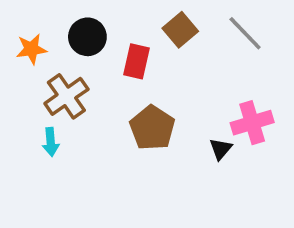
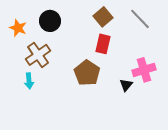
orange star: (31, 49) -> (18, 28), turned 30
red rectangle: (136, 61) -> (103, 44), moved

